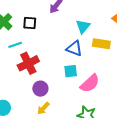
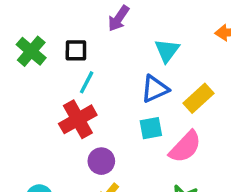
yellow rectangle: (101, 44) -> (198, 98), moved, turned -48
cyan line: (15, 45) -> (87, 82), moved, turned -40
blue triangle: (74, 48) -> (155, 89), turned -42

